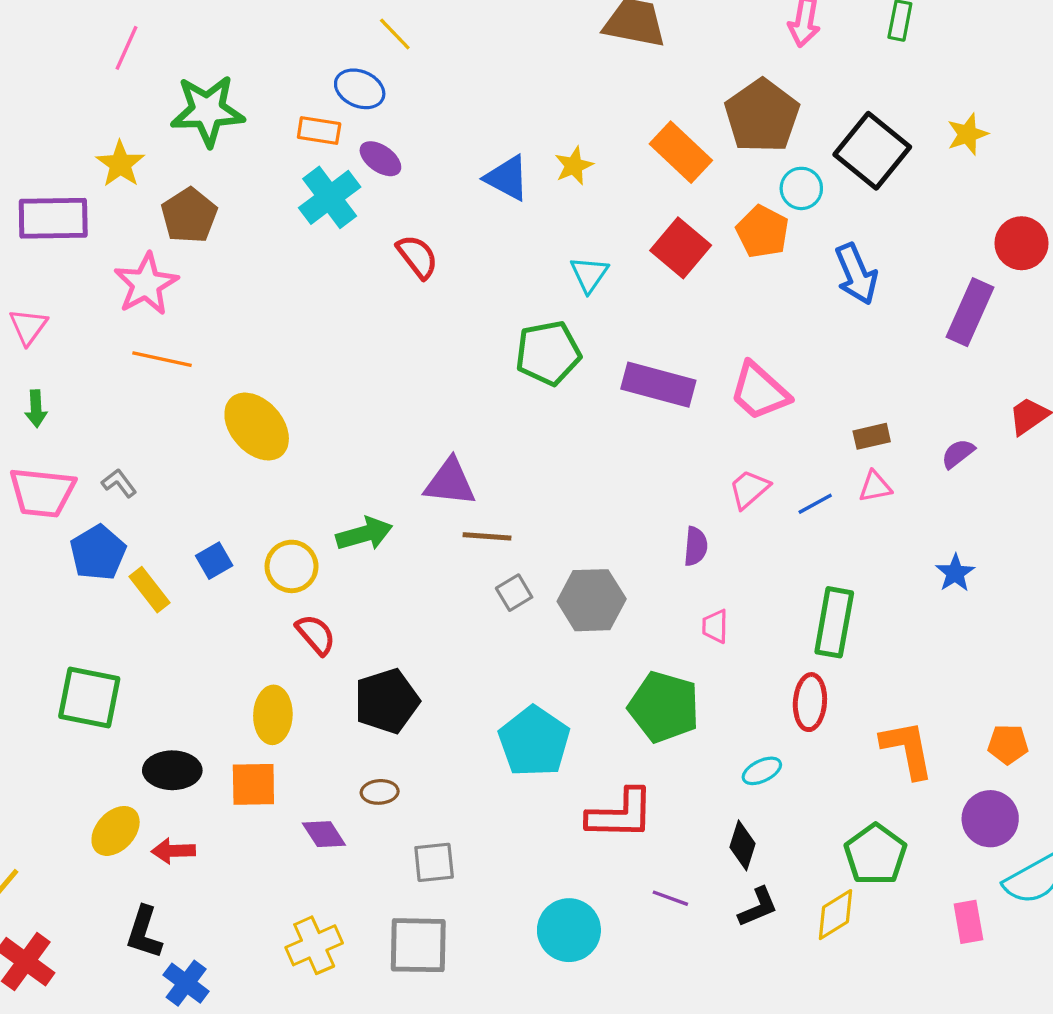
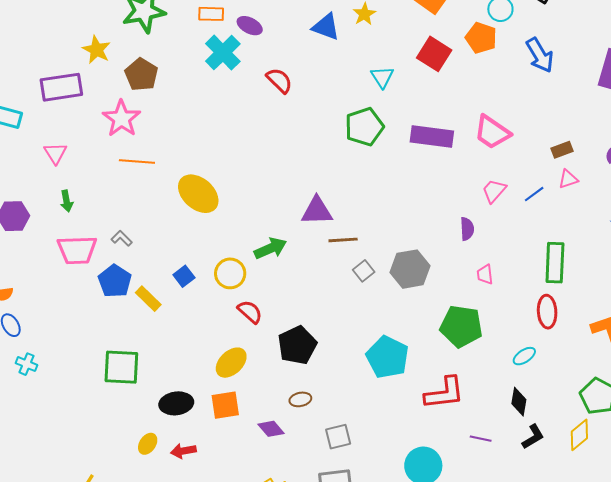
yellow ellipse: (273, 715) -> (231, 363), turned 52
yellow ellipse: (116, 831) -> (148, 444), size x0.7

